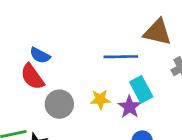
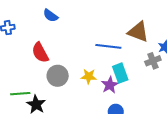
blue semicircle: (40, 55) -> (51, 16), moved

